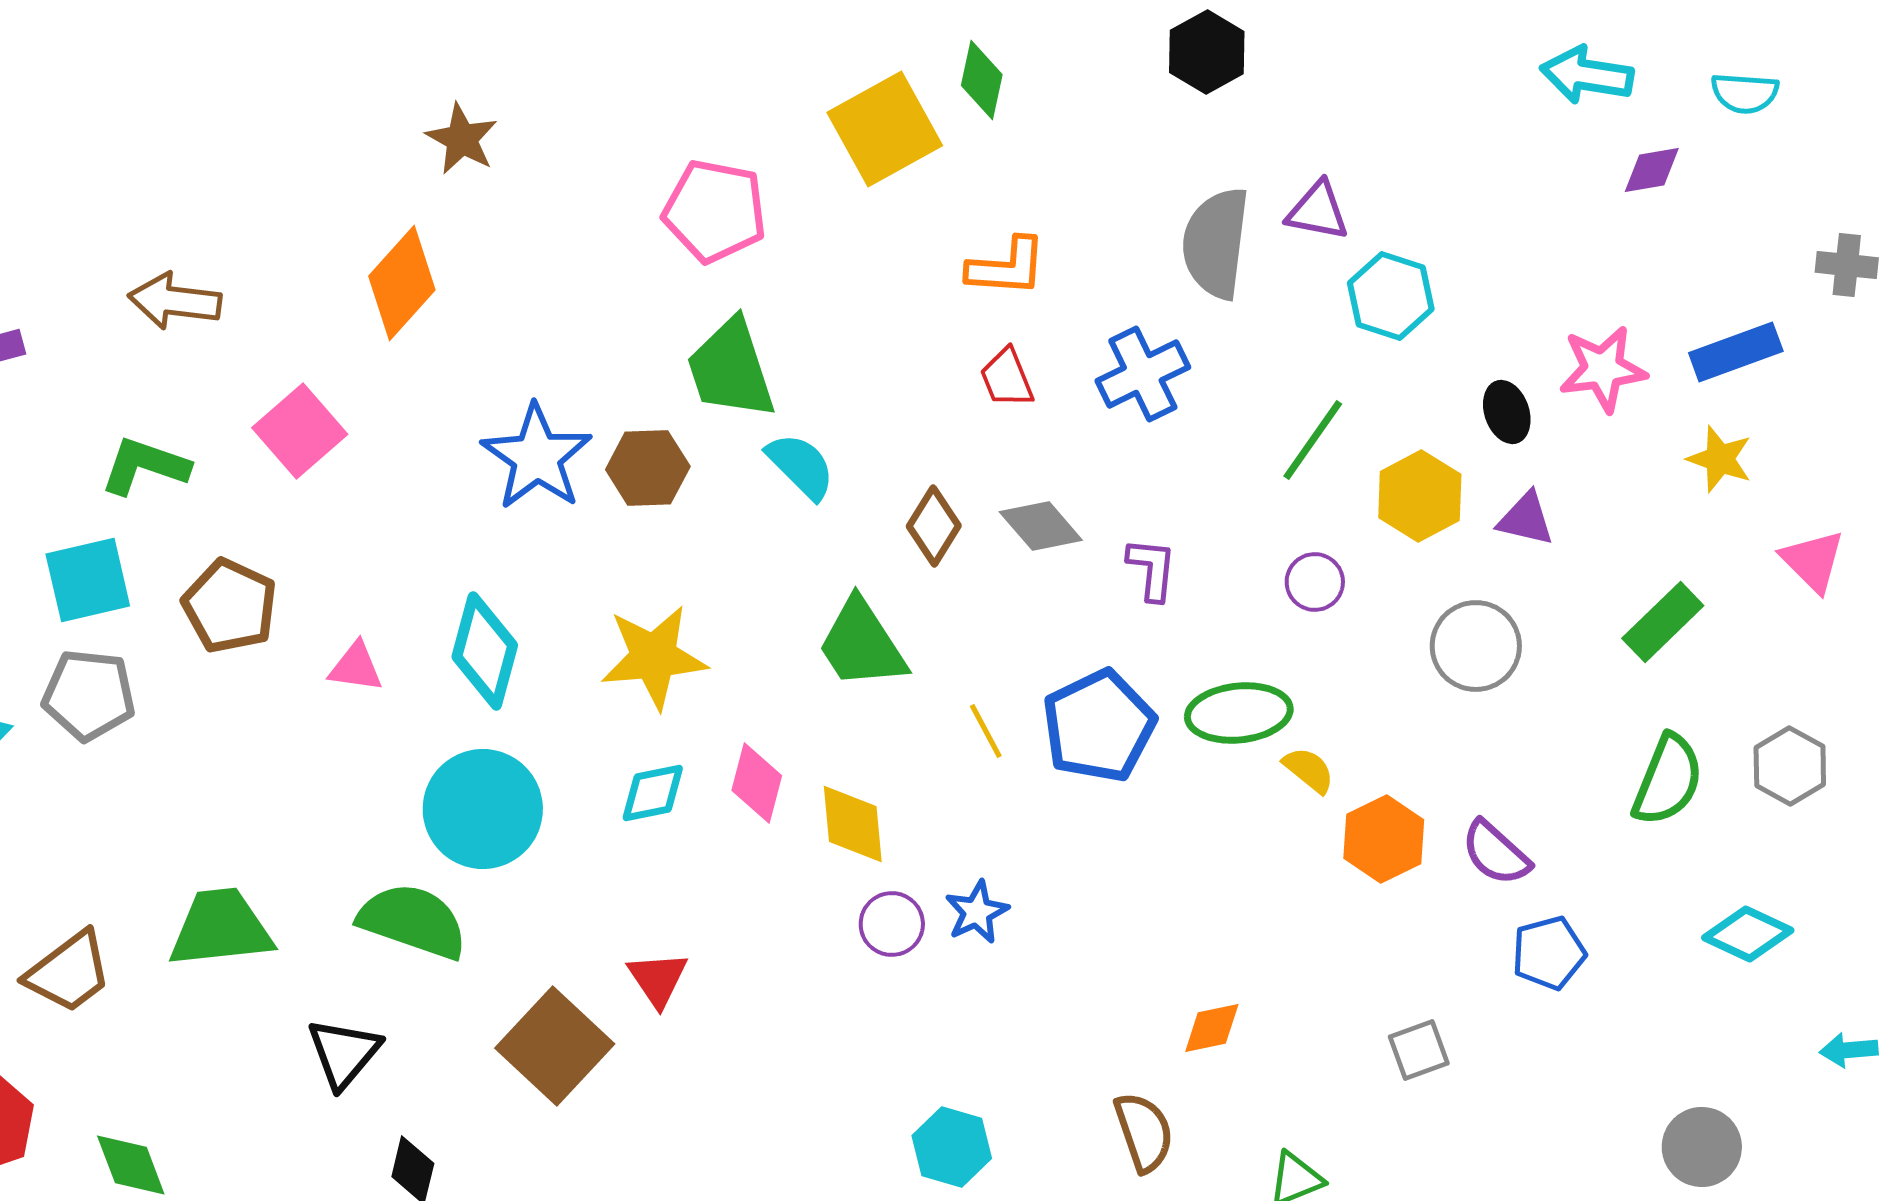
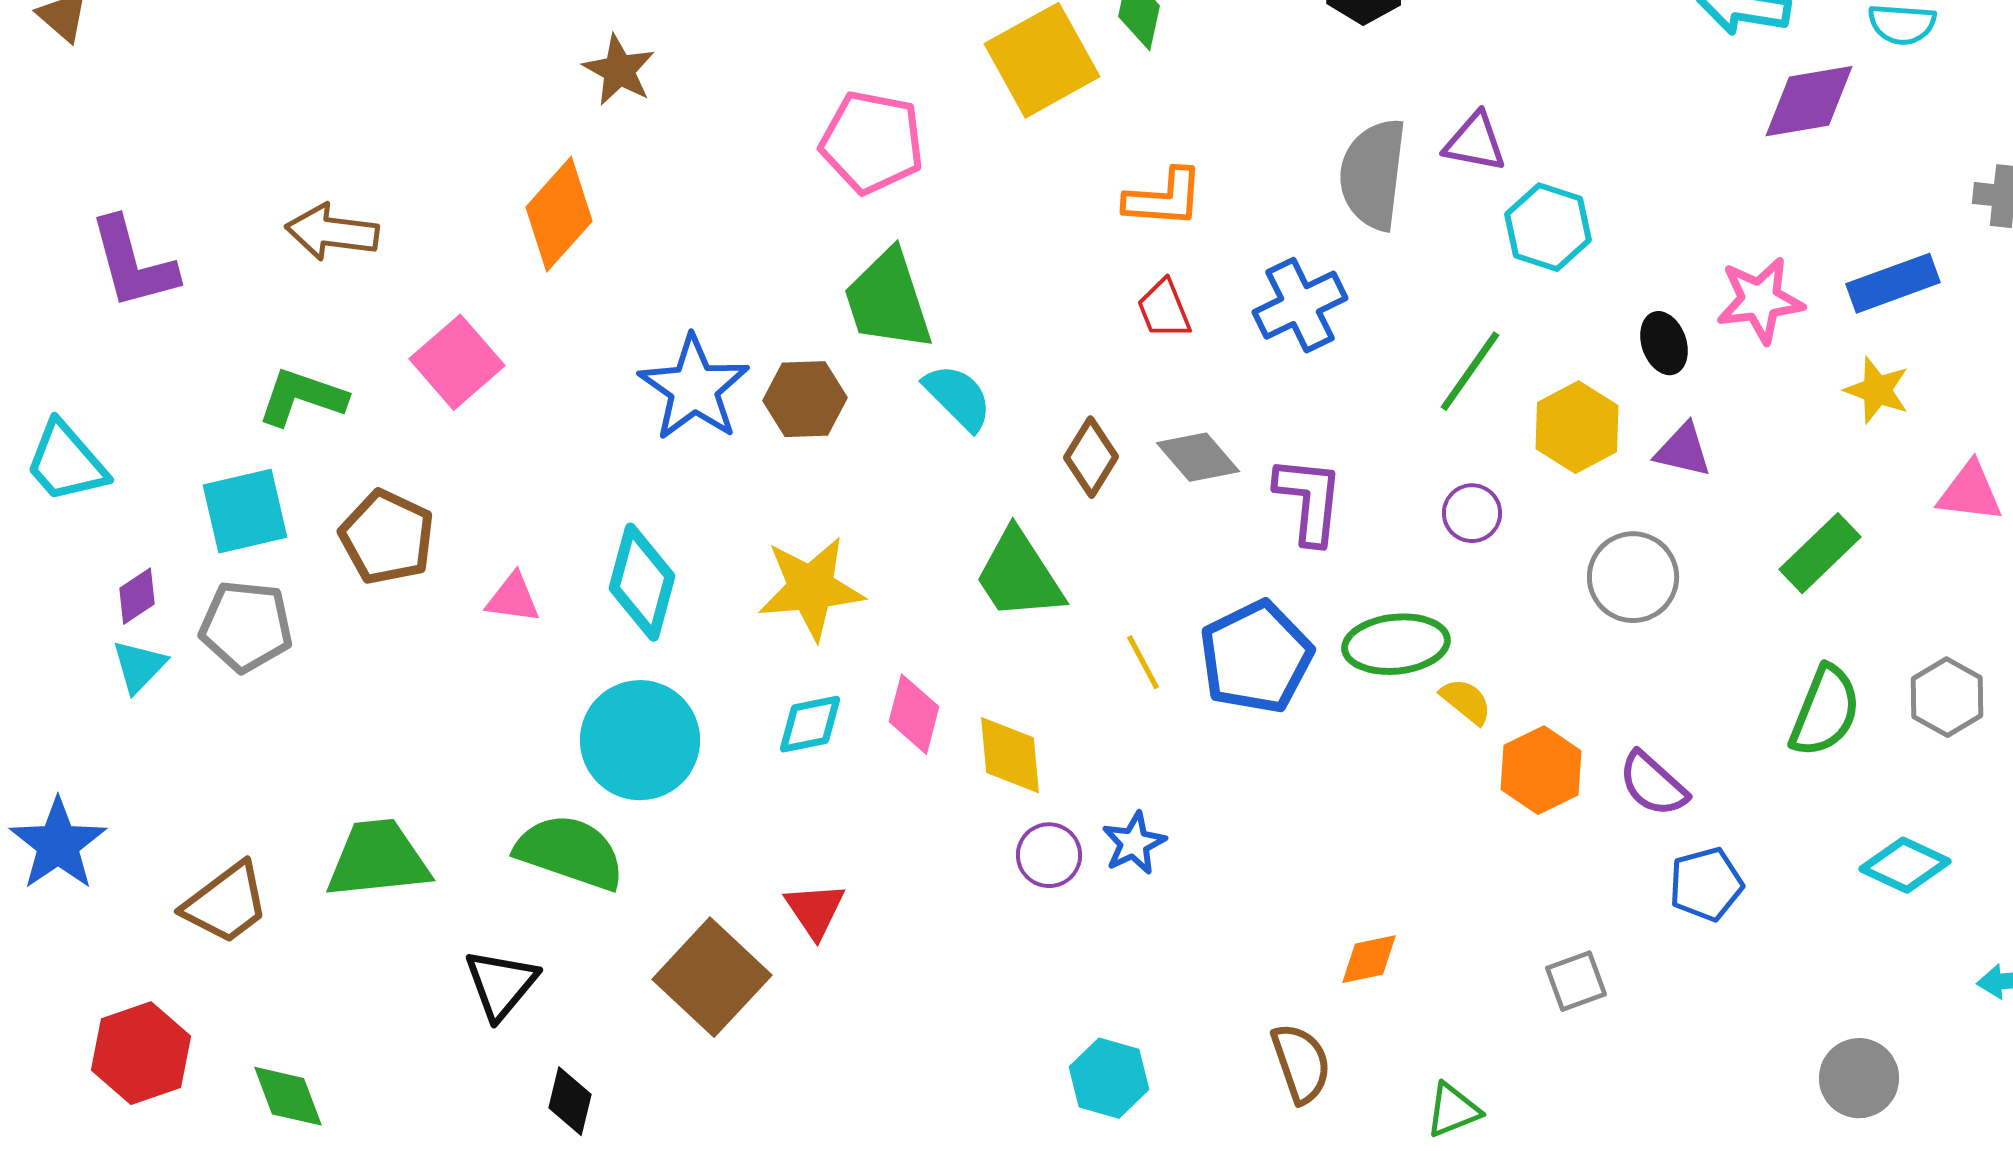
purple diamond: (1652, 170) -> (1809, 101), size x1.6
pink triangle: (1813, 561) -> (1970, 492), turned -38
purple L-shape: (1152, 569) -> (1309, 500), size x1.4

